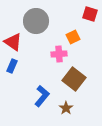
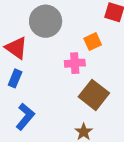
blue L-shape: (42, 96) -> (25, 117), moved

